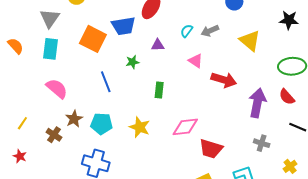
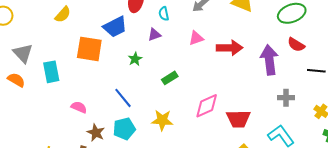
gray triangle: (50, 18) -> (23, 53), moved
cyan semicircle: (187, 31) -> (164, 14), moved, turned -32
pink triangle: (196, 61) -> (196, 38), turned -35
blue line: (106, 82) -> (123, 98), moved
pink semicircle: (57, 89) -> (79, 107), moved, size x0.7
green rectangle: (159, 90) -> (170, 78), turned 70

